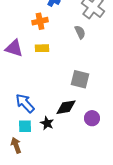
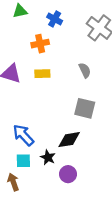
gray semicircle: (80, 32) -> (85, 70), moved
purple circle: (92, 118) -> (68, 174), moved

